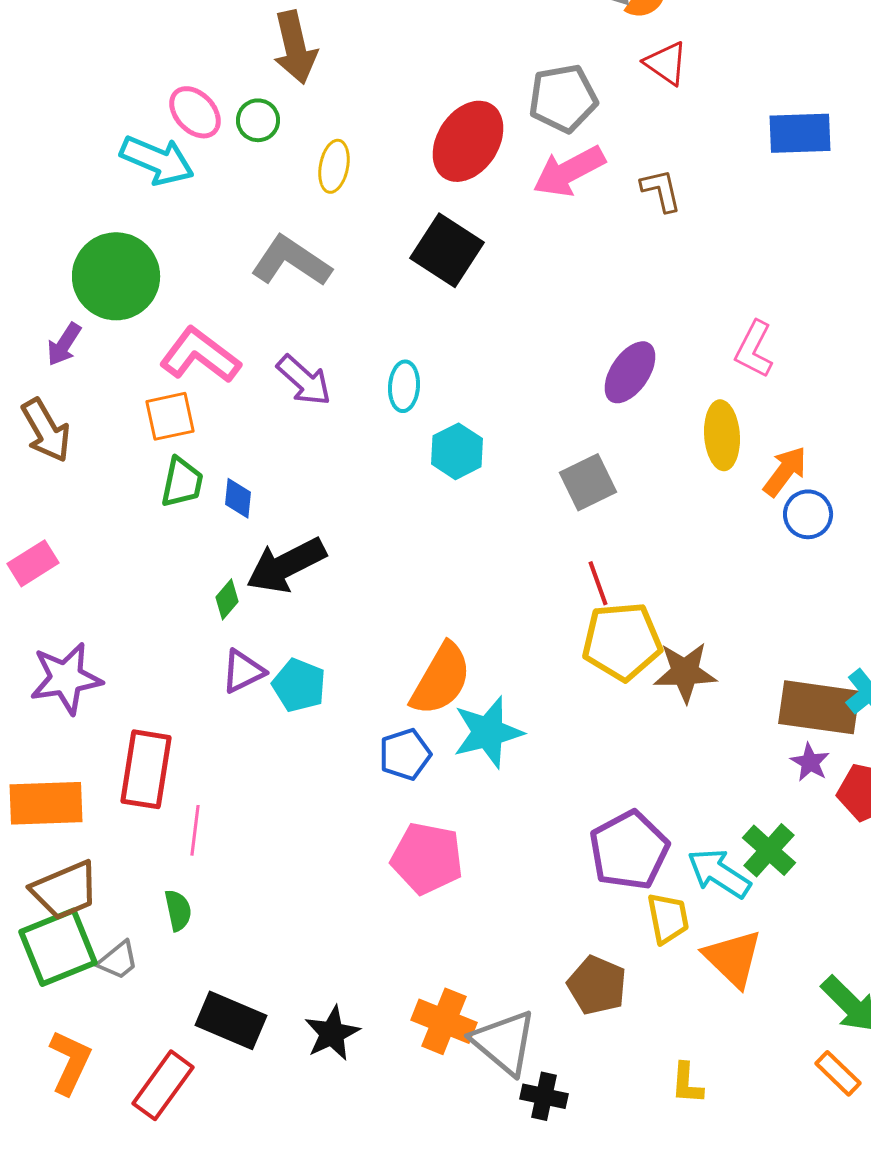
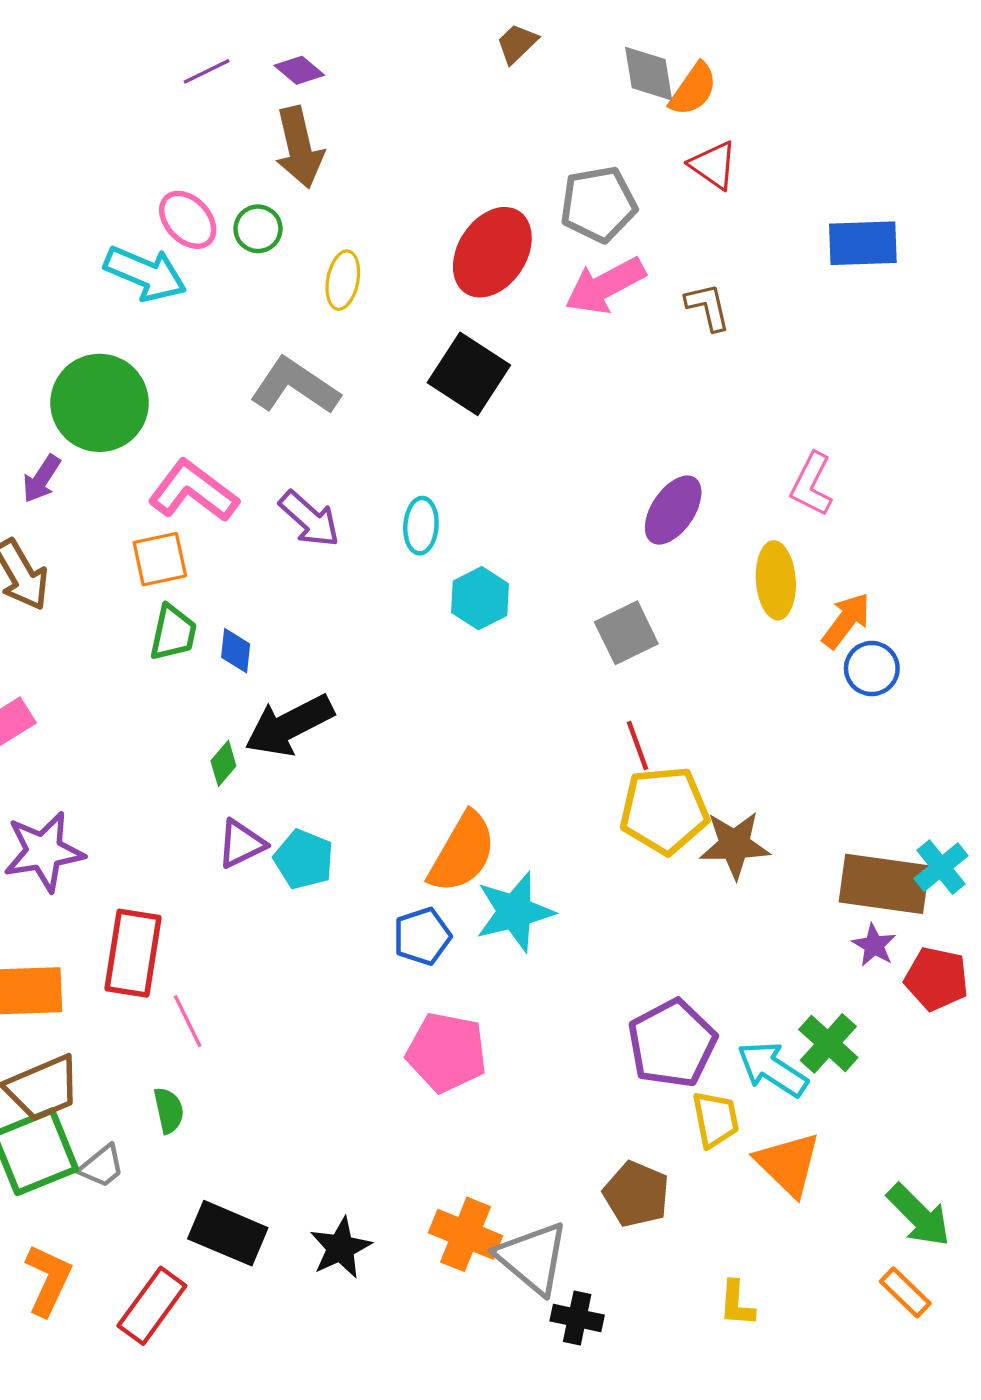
pink line: (195, 830) -> (188, 1021), turned -33

